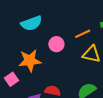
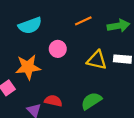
orange line: (83, 34) -> (83, 21), moved

